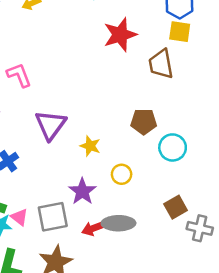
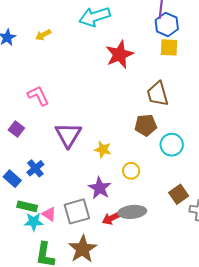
brown trapezoid: (161, 64) -> (158, 94), moved

